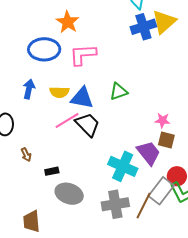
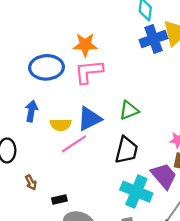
orange star: (68, 22) -> (85, 45), moved, turned -30
yellow semicircle: (59, 92) -> (61, 125), moved
blue triangle: (82, 98) -> (89, 119), turned -35
black trapezoid: (88, 125) -> (126, 150), moved, turned 60

